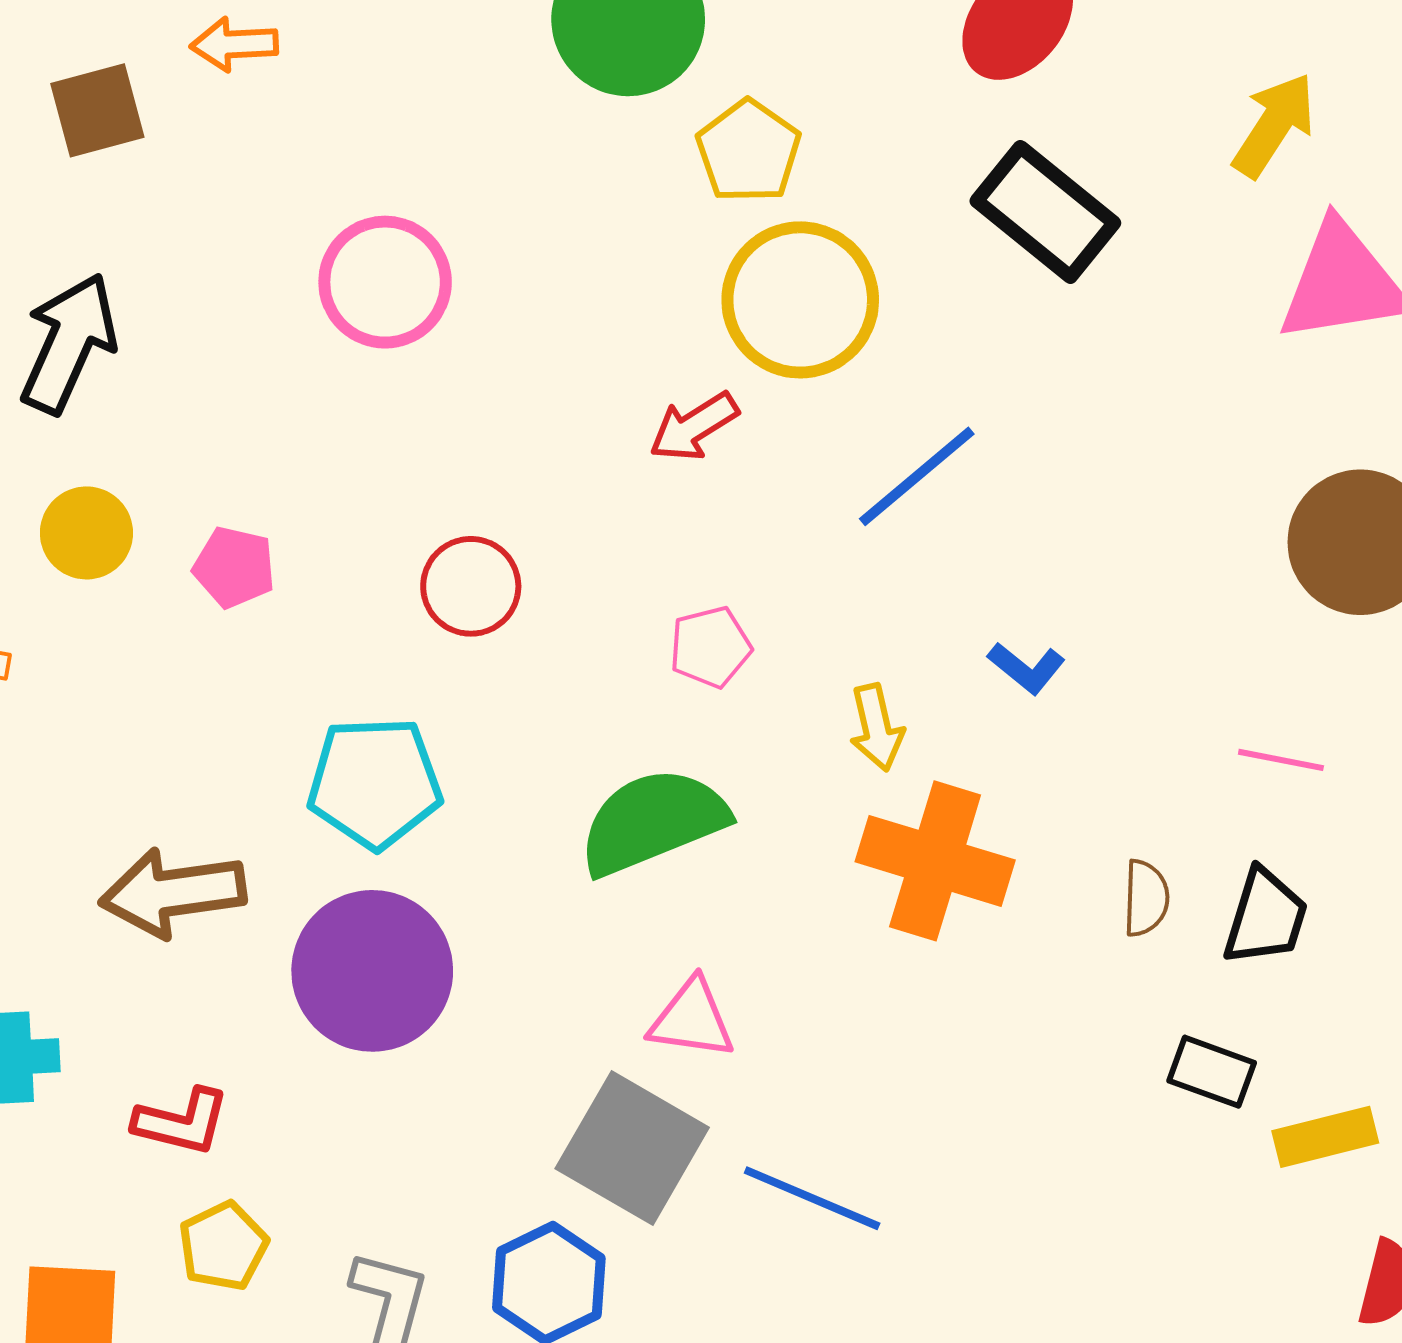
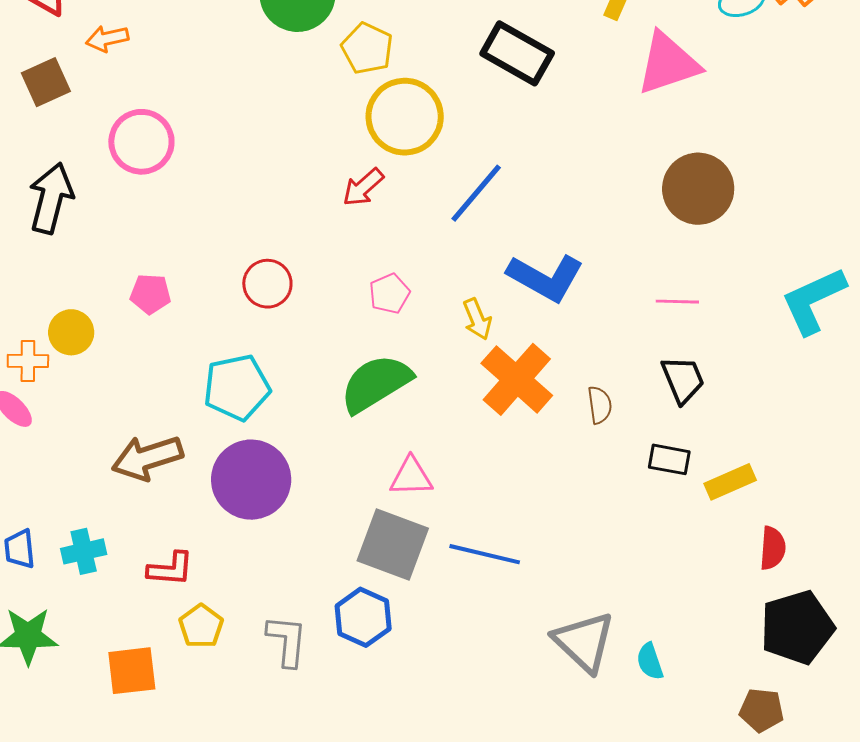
pink circle: (385, 282) -> (141, 142), moved
yellow circle: (86, 533) -> (71, 332), moved
blue L-shape: (1026, 668) -> (546, 278), size x2.0
orange cross: (935, 861) -> (517, 379), turned 34
brown semicircle: (1146, 898) -> (600, 405), moved
black trapezoid: (1266, 917) -> (683, 380), turned -30

